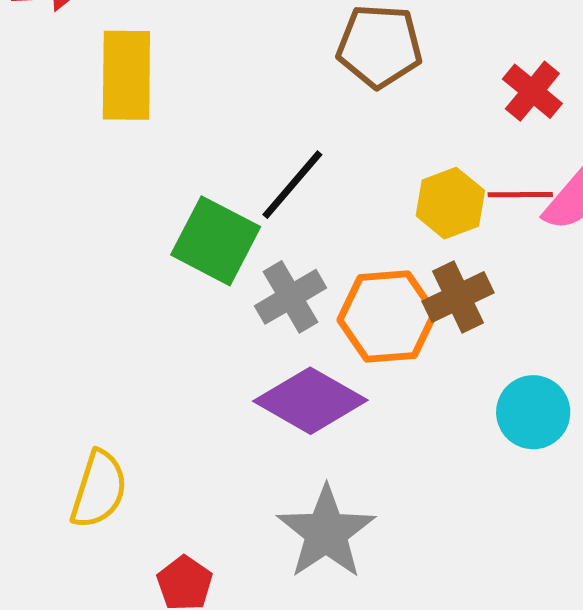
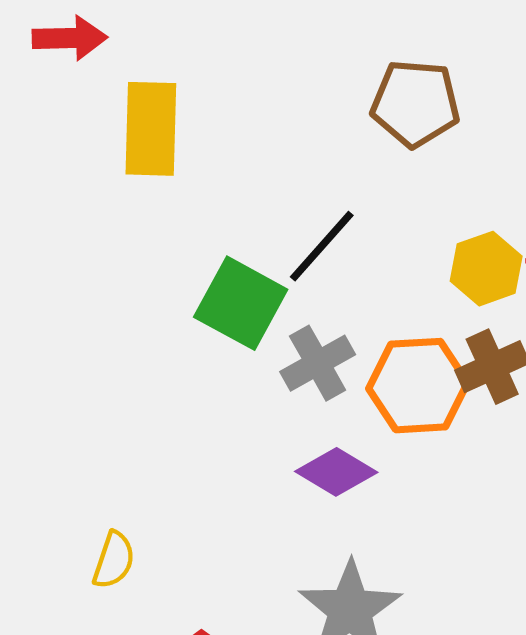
purple diamond: (310, 401) -> (336, 472), size x0.7
yellow semicircle: (99, 489) -> (114, 560), size x0.7

